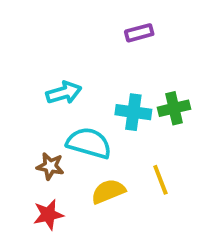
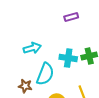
cyan semicircle: (89, 143) -> (45, 74), turned 95

